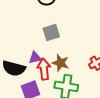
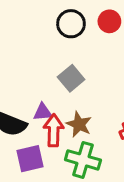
gray square: (51, 32) -> (71, 78), turned -30

